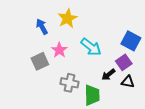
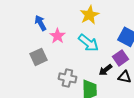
yellow star: (67, 18) -> (89, 15), moved
pink star: (59, 50) -> (57, 36), moved

